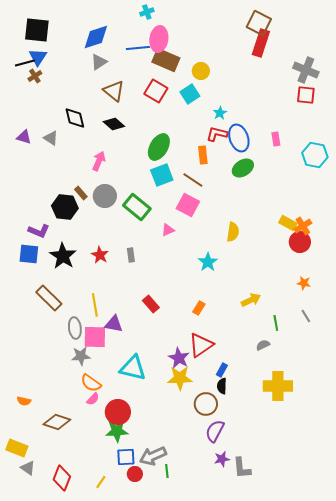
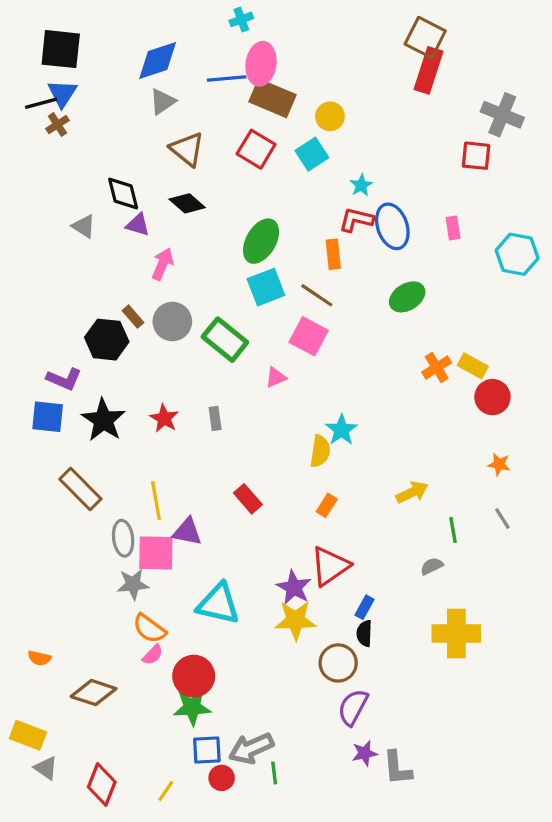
red square: (306, 95) -> (476, 156), moved
purple triangle: (24, 137) -> (138, 225), moved
green ellipse: (243, 168) -> (407, 297), moved
orange cross: (303, 226) -> (437, 367), moved
yellow semicircle: (233, 232) -> (320, 451), moved

